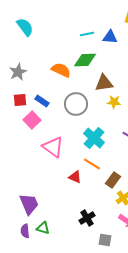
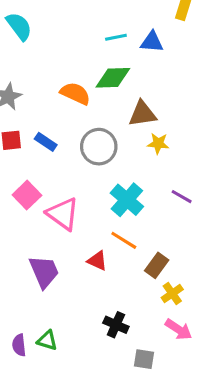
pink square: (32, 120) -> (27, 195), moved
purple trapezoid: (29, 204) -> (44, 272), moved
black cross: (87, 218) -> (116, 325), turned -35

